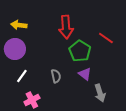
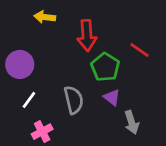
yellow arrow: (19, 25) -> (45, 17), moved
gray semicircle: (56, 76) -> (74, 100), size x1.5

